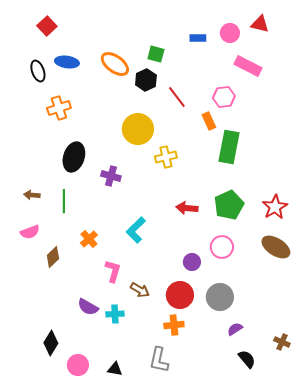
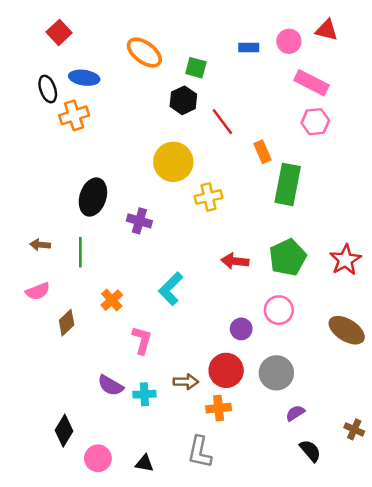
orange ellipse: (115, 64) -> (144, 53), moved
pink hexagon: (224, 97) -> (315, 122), moved
orange cross: (59, 108) -> (74, 115), moved
brown ellipse: (276, 247) -> (347, 330), moved
brown arrow: (140, 290) -> (186, 382), moved, turned -30

